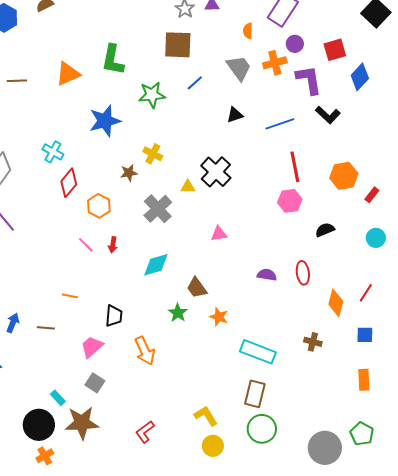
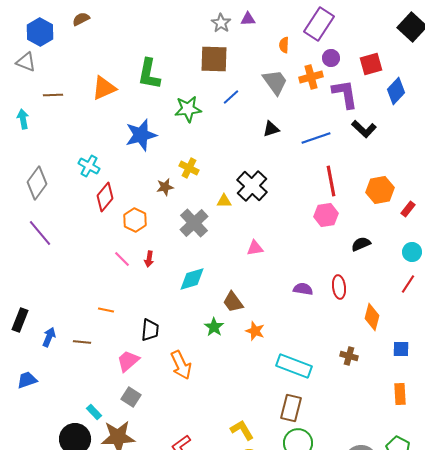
red line: (366, 293) -> (408, 284), moved

